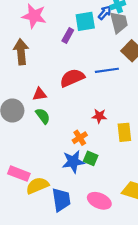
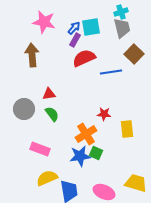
blue arrow: (105, 13) -> (74, 28), moved
red semicircle: (72, 78) -> (84, 58), moved
orange cross: (80, 138) -> (86, 134), size x1.5
pink rectangle: (19, 174) -> (40, 149), moved

